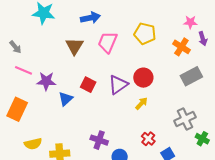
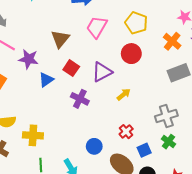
brown triangle: (74, 46) -> (60, 39), moved
red circle: (143, 78) -> (131, 54), moved
green cross: (202, 139) -> (169, 142), moved
purple cross: (99, 140) -> (80, 99), moved

